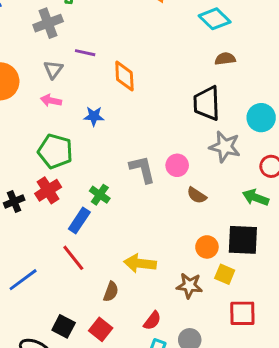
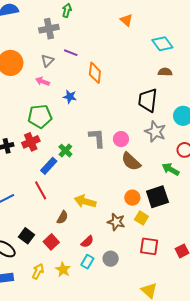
green pentagon: (55, 151) -> (40, 116), turned -30
brown semicircle: (197, 195) -> (131, 161), size x1.5
black square: (243, 240) -> (157, 197), turned -30

